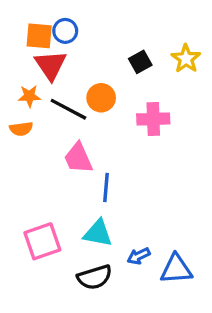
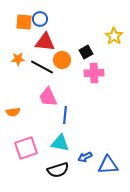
black square: (140, 62) -> (86, 52), moved
red triangle: (51, 65) -> (45, 42), moved, turned -50
orange semicircle: (21, 129) -> (13, 112), moved

